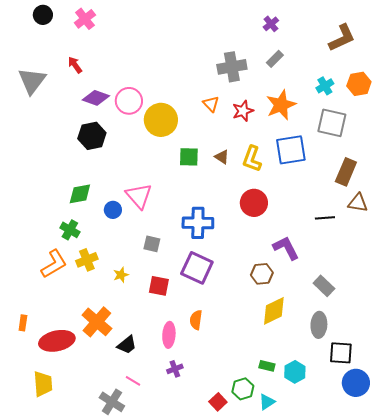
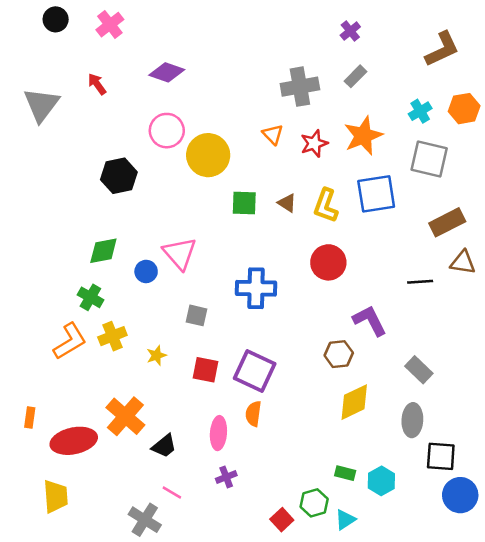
purple diamond: (96, 98) -> (167, 72), moved
brown rectangle: (346, 172) -> (447, 222), turned 40
purple square: (197, 268) -> (255, 371), moved

